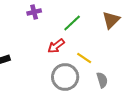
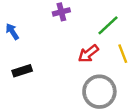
yellow line: (84, 58) -> (123, 54), moved, turned 35

